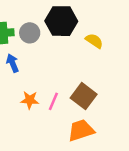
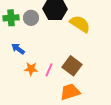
yellow semicircle: (94, 41) -> (80, 24), size x1.5
blue arrow: (13, 63) -> (18, 49), moved, turned -32

